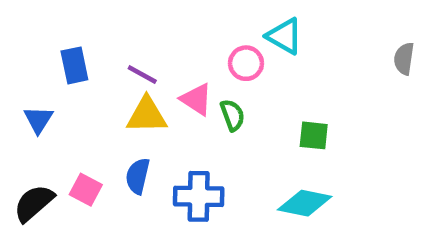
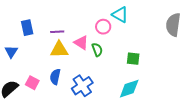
gray semicircle: (404, 59) -> (173, 25), size x1.6
purple line: (142, 74) -> (57, 32), turned -32
blue cross: (199, 196) -> (82, 86), turned -35
cyan diamond: (305, 203) -> (129, 89), turned -30

